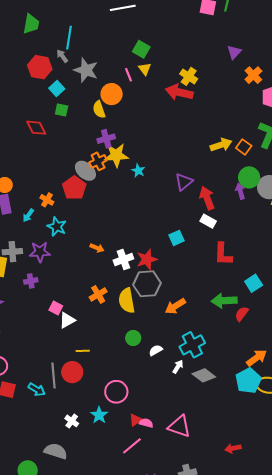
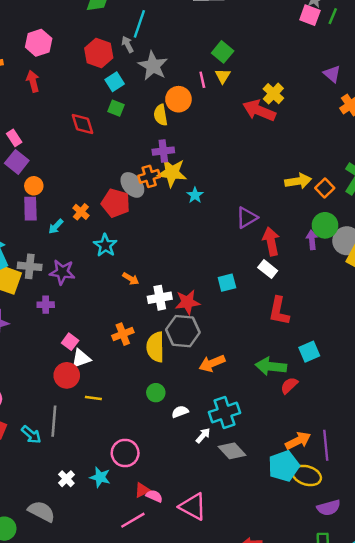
purple triangle: (234, 52) -> (332, 74), turned -42
red pentagon: (74, 188) -> (116, 203), turned -30
cyan star: (57, 227) -> (105, 245), moved
red circle: (72, 372) -> (67, 375), moved
cyan star: (99, 415) -> (100, 477), turned -30

